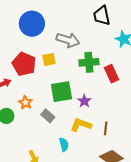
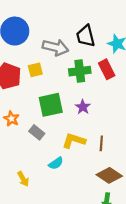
black trapezoid: (102, 16) -> (86, 36), moved
red rectangle: (112, 74) -> (107, 69), moved
purple star: (84, 101) -> (83, 107), moved
cyan semicircle: (64, 145) -> (56, 163), turned 72

